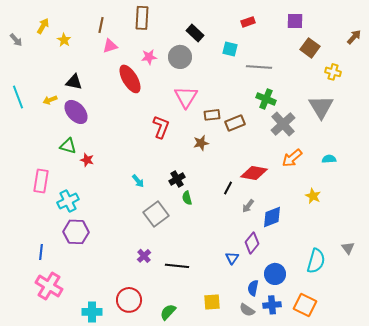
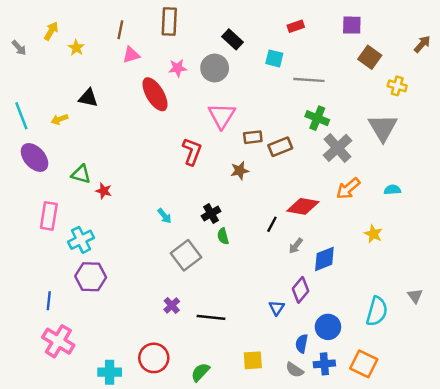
purple ellipse: (76, 112) -> (34, 157), moved

